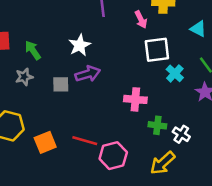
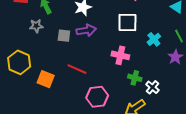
white square: (157, 50) -> (127, 23), moved
red line: (85, 141) -> (77, 69), moved
orange square: (45, 142) -> (46, 79), turned 36

